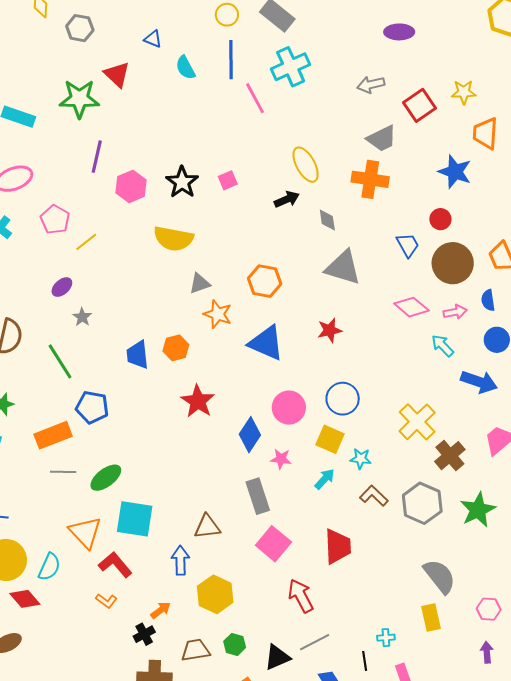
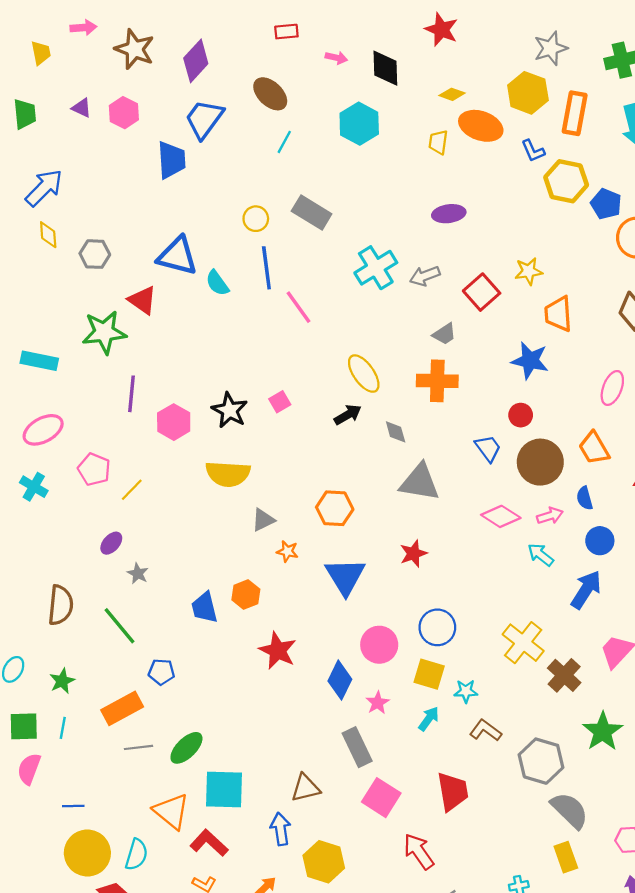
blue triangle: (153, 39) -> (177, 256), size x2.0
cyan cross: (291, 67) -> (376, 268), moved
gray trapezoid: (382, 139) -> (444, 334), size x0.7
orange star: (218, 314) -> (287, 551), size x0.7
blue triangle: (266, 343) -> (345, 576), turned 42
blue arrow: (479, 382) -> (586, 590), turned -69
blue pentagon: (92, 407) -> (161, 672), size x0.7
pink star: (281, 459) -> (378, 703), turned -30
gray hexagon: (422, 503) -> (541, 761), moved

